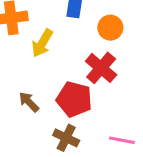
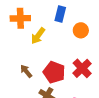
red cross: (101, 68) -> (82, 68), moved

